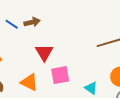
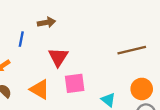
blue line: (12, 24) -> (21, 39), moved, turned 64

